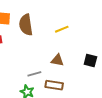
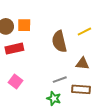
brown semicircle: (26, 25) -> (59, 41), moved

